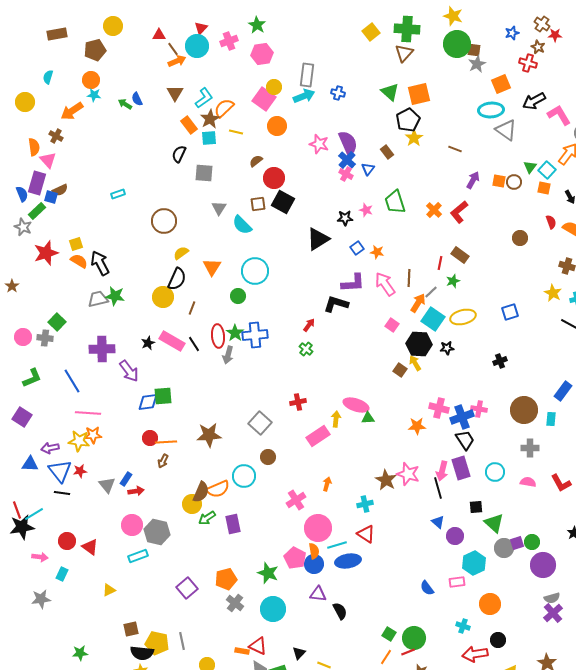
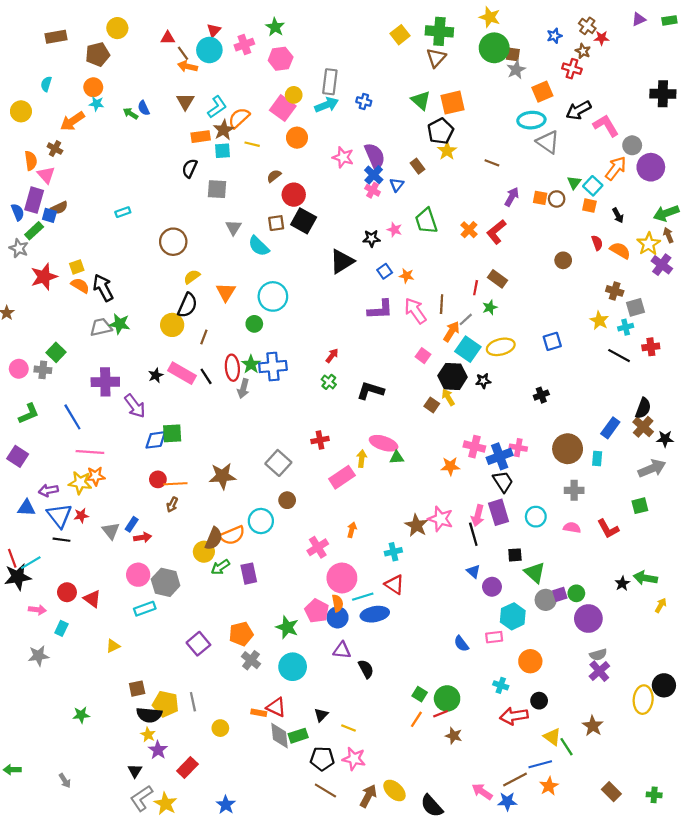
orange arrow: (177, 61) -> (187, 66), turned -144
orange rectangle: (189, 125) -> (201, 137), turned -60
black L-shape: (336, 304) -> (370, 391), moved

